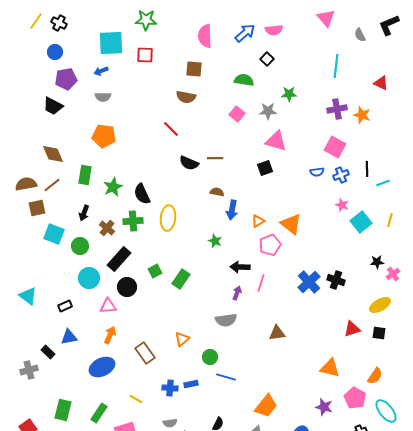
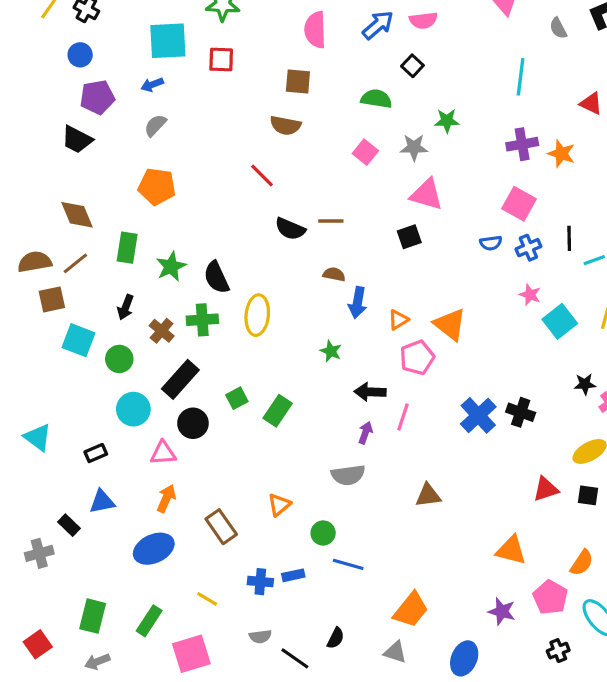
gray semicircle: (103, 97) -> (155, 125), turned 133

